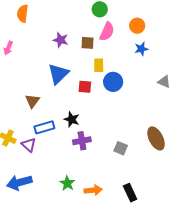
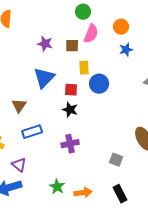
black star: (72, 119) -> (70, 110), moved
purple triangle: (29, 145) -> (19, 165), moved
gray square: (121, 148) -> (116, 160), moved

